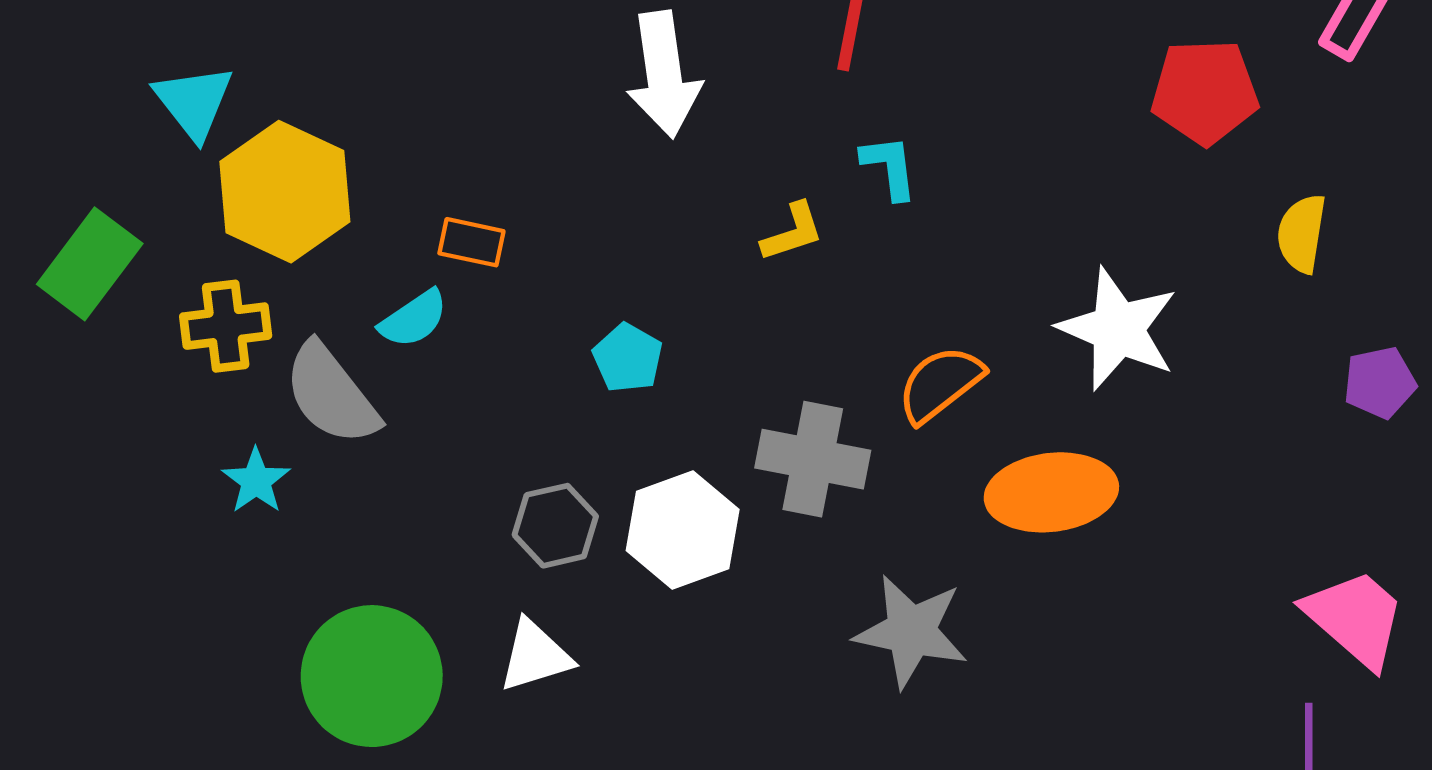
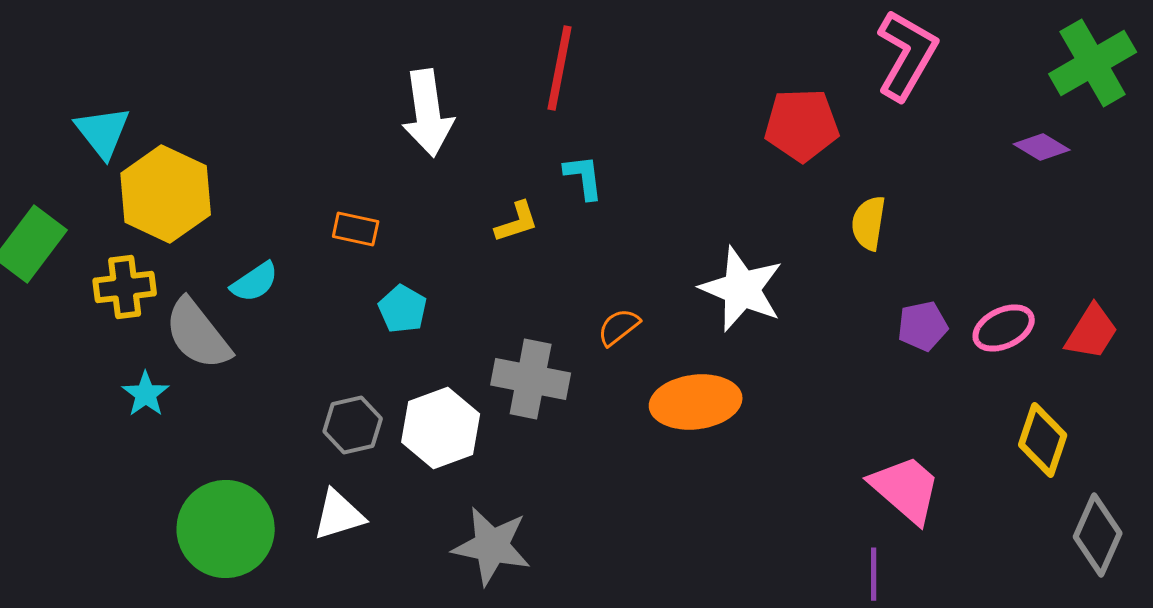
orange rectangle: (471, 242) -> (356, 229), moved
orange semicircle: (940, 384) -> (619, 327), size x0.7
gray star: (911, 631) -> (492, 546), moved

